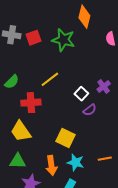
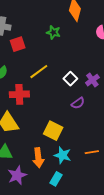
red square: (34, 38) -> (18, 44), moved
green star: (63, 40) -> (53, 32), size x0.6
white square: (81, 94) -> (70, 79), moved

